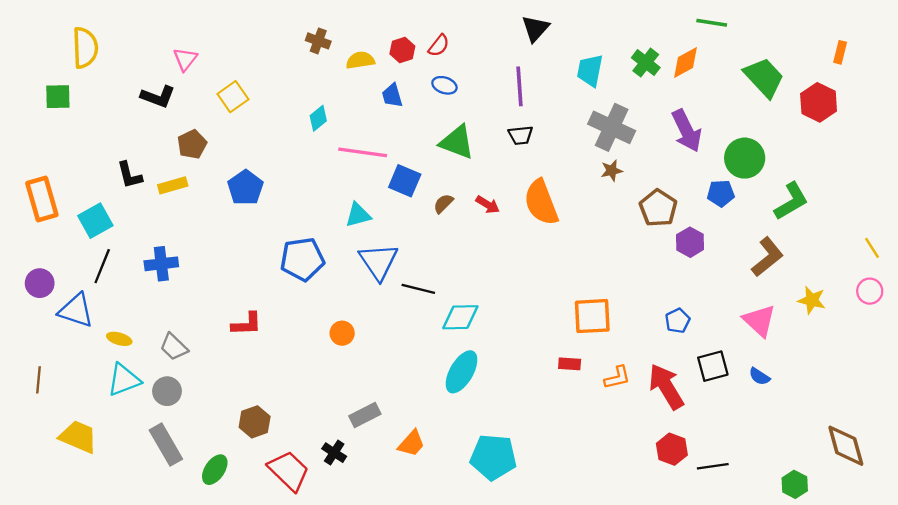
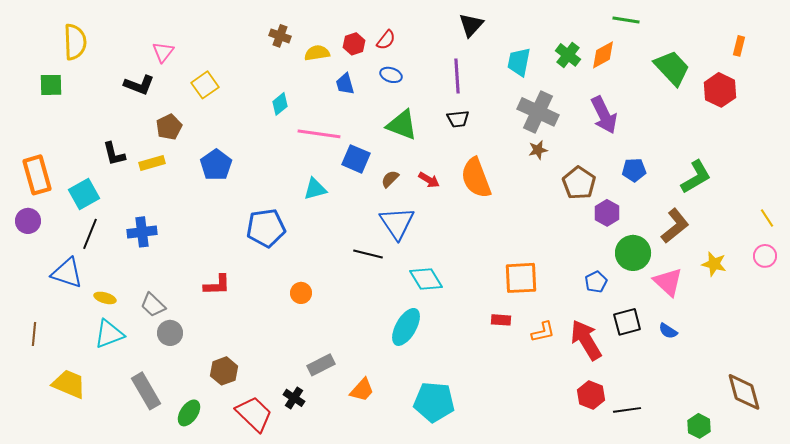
green circle: (745, 158) -> (633, 253), moved
blue triangle: (378, 262) -> (397, 223), moved
purple circle: (40, 283) -> (28, 221), moved
cyan diamond: (460, 317) -> (426, 279), moved, turned 60
gray circle: (167, 391) -> (170, 333), moved

